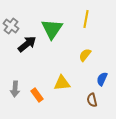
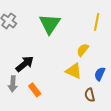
yellow line: (86, 19) -> (97, 22), moved
black arrow: (27, 44) -> (25, 64), moved
yellow triangle: (62, 83) -> (74, 71), moved, turned 30

